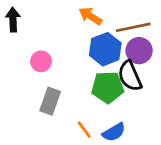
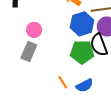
gray rectangle: (50, 101) -> (29, 51), moved

